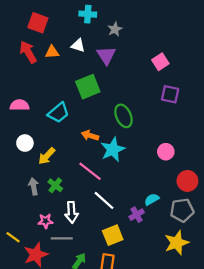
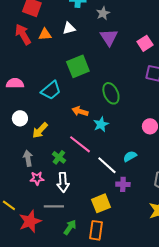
white triangle: (78, 46) -> (69, 28), turned -32
purple triangle: (106, 55) -> (109, 37), moved
cyan star: (113, 150) -> (101, 124), size x0.7
green cross: (55, 185) -> (59, 157), moved
cyan semicircle: (152, 199) -> (130, 156), moved
white line: (104, 200) -> (107, 165), moved
purple cross: (137, 215) -> (123, 184), turned 32
pink star: (46, 221) -> (37, 178), moved

